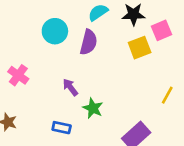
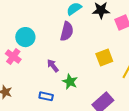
cyan circle: (55, 31) -> (25, 37), moved
yellow square: (140, 48) -> (104, 57), moved

